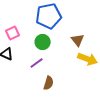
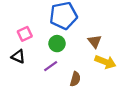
brown semicircle: (49, 83) -> (75, 79), moved

